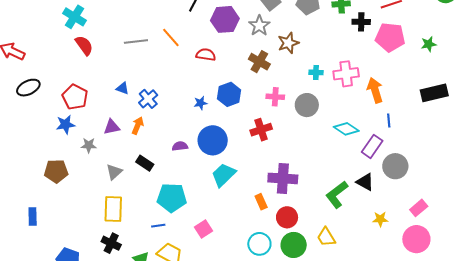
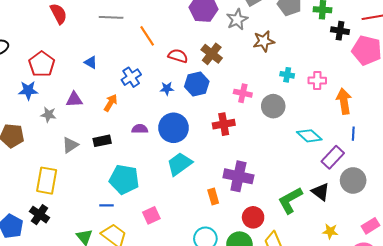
orange line: (171, 38) -> (147, 36), moved
red semicircle: (206, 55) -> (178, 56), moved
brown cross: (259, 62) -> (212, 54), moved
pink cross: (346, 74) -> (317, 81), size x0.7
blue cross: (148, 99) -> (131, 77), moved
orange arrow: (138, 126) -> (111, 103), moved
black rectangle: (145, 163) -> (102, 141), turned -54
yellow rectangle: (113, 209) -> (47, 181), moved
red circle: (287, 217) -> (253, 217), moved
black cross: (111, 243) -> (40, 215), moved

